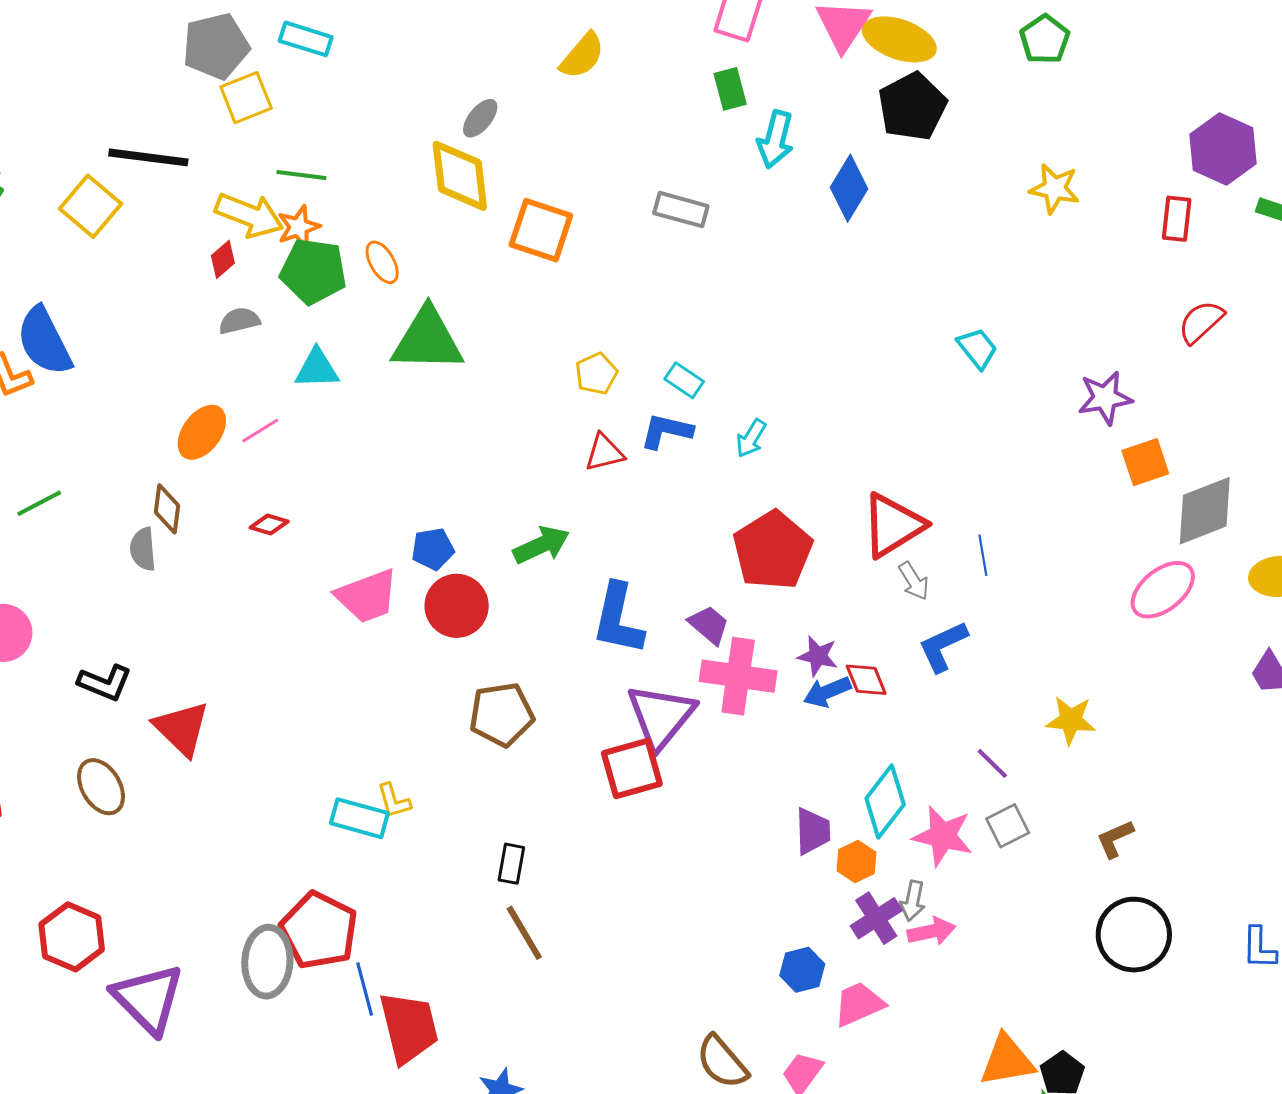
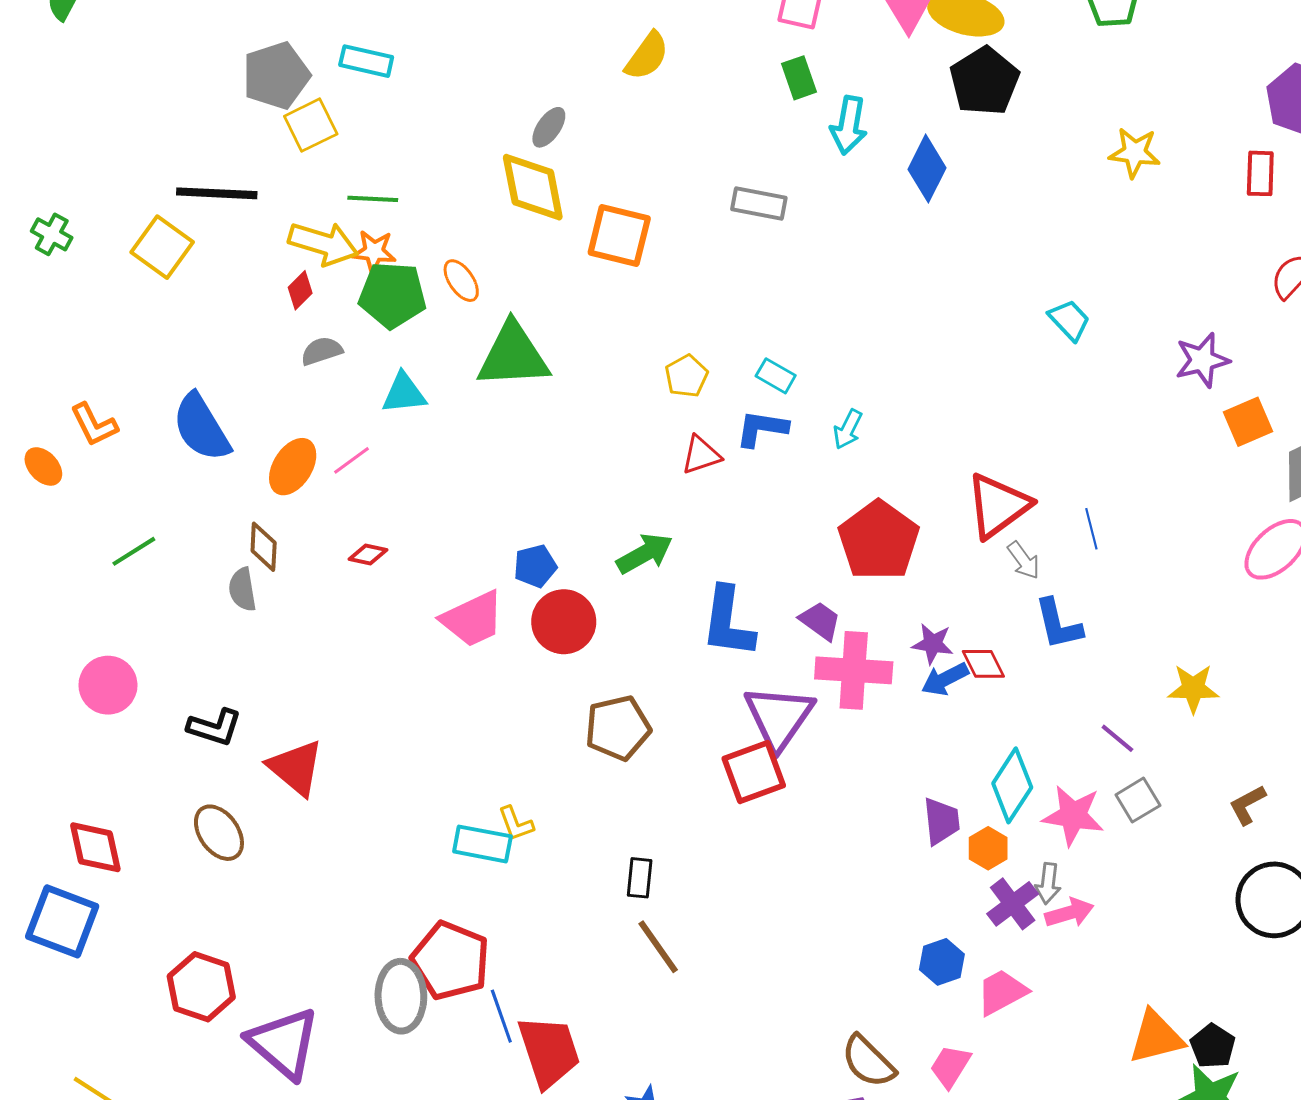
orange star: (299, 227) -> (374, 252), turned 30
blue semicircle: (44, 341) -> (201, 427), moved
blue L-shape: (943, 646) -> (1058, 624), turned -74

